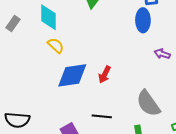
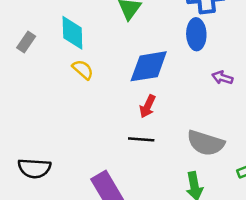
blue diamond: (72, 75) -> (149, 66), moved
gray semicircle: (148, 103) -> (206, 143), turned -36
black line: (102, 116) -> (141, 139), moved

